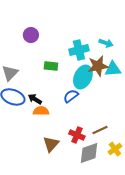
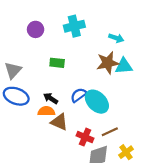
cyan cross: (79, 50) -> (74, 26), moved
cyan ellipse: (83, 77) -> (97, 102), moved, turned -70
black arrow: (35, 99) -> (51, 98), moved
brown triangle: (51, 144) -> (59, 122), moved, turned -48

